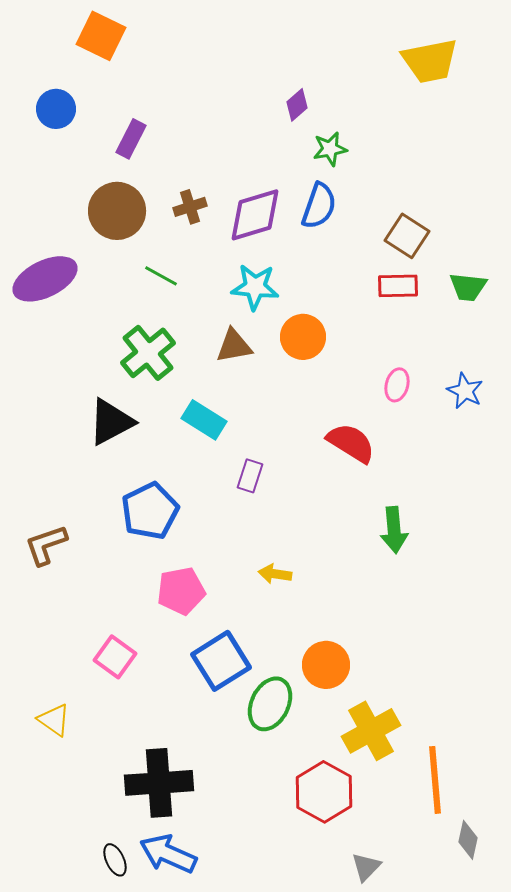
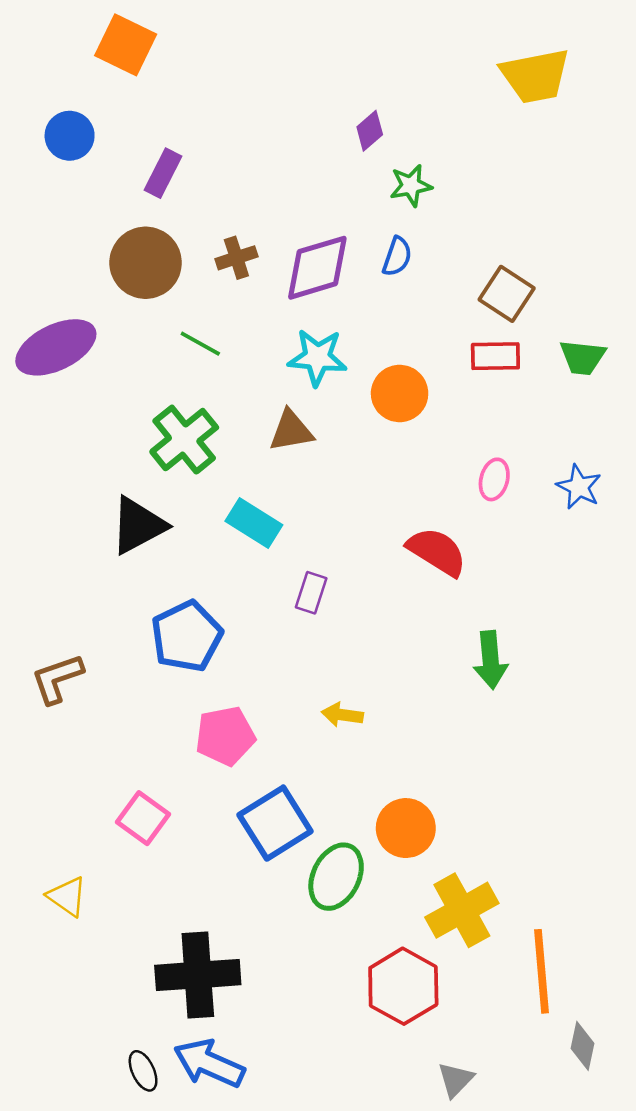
blue semicircle: (319, 206) -> (397, 257), size x0.7
orange circle: (303, 337) -> (400, 393), moved

